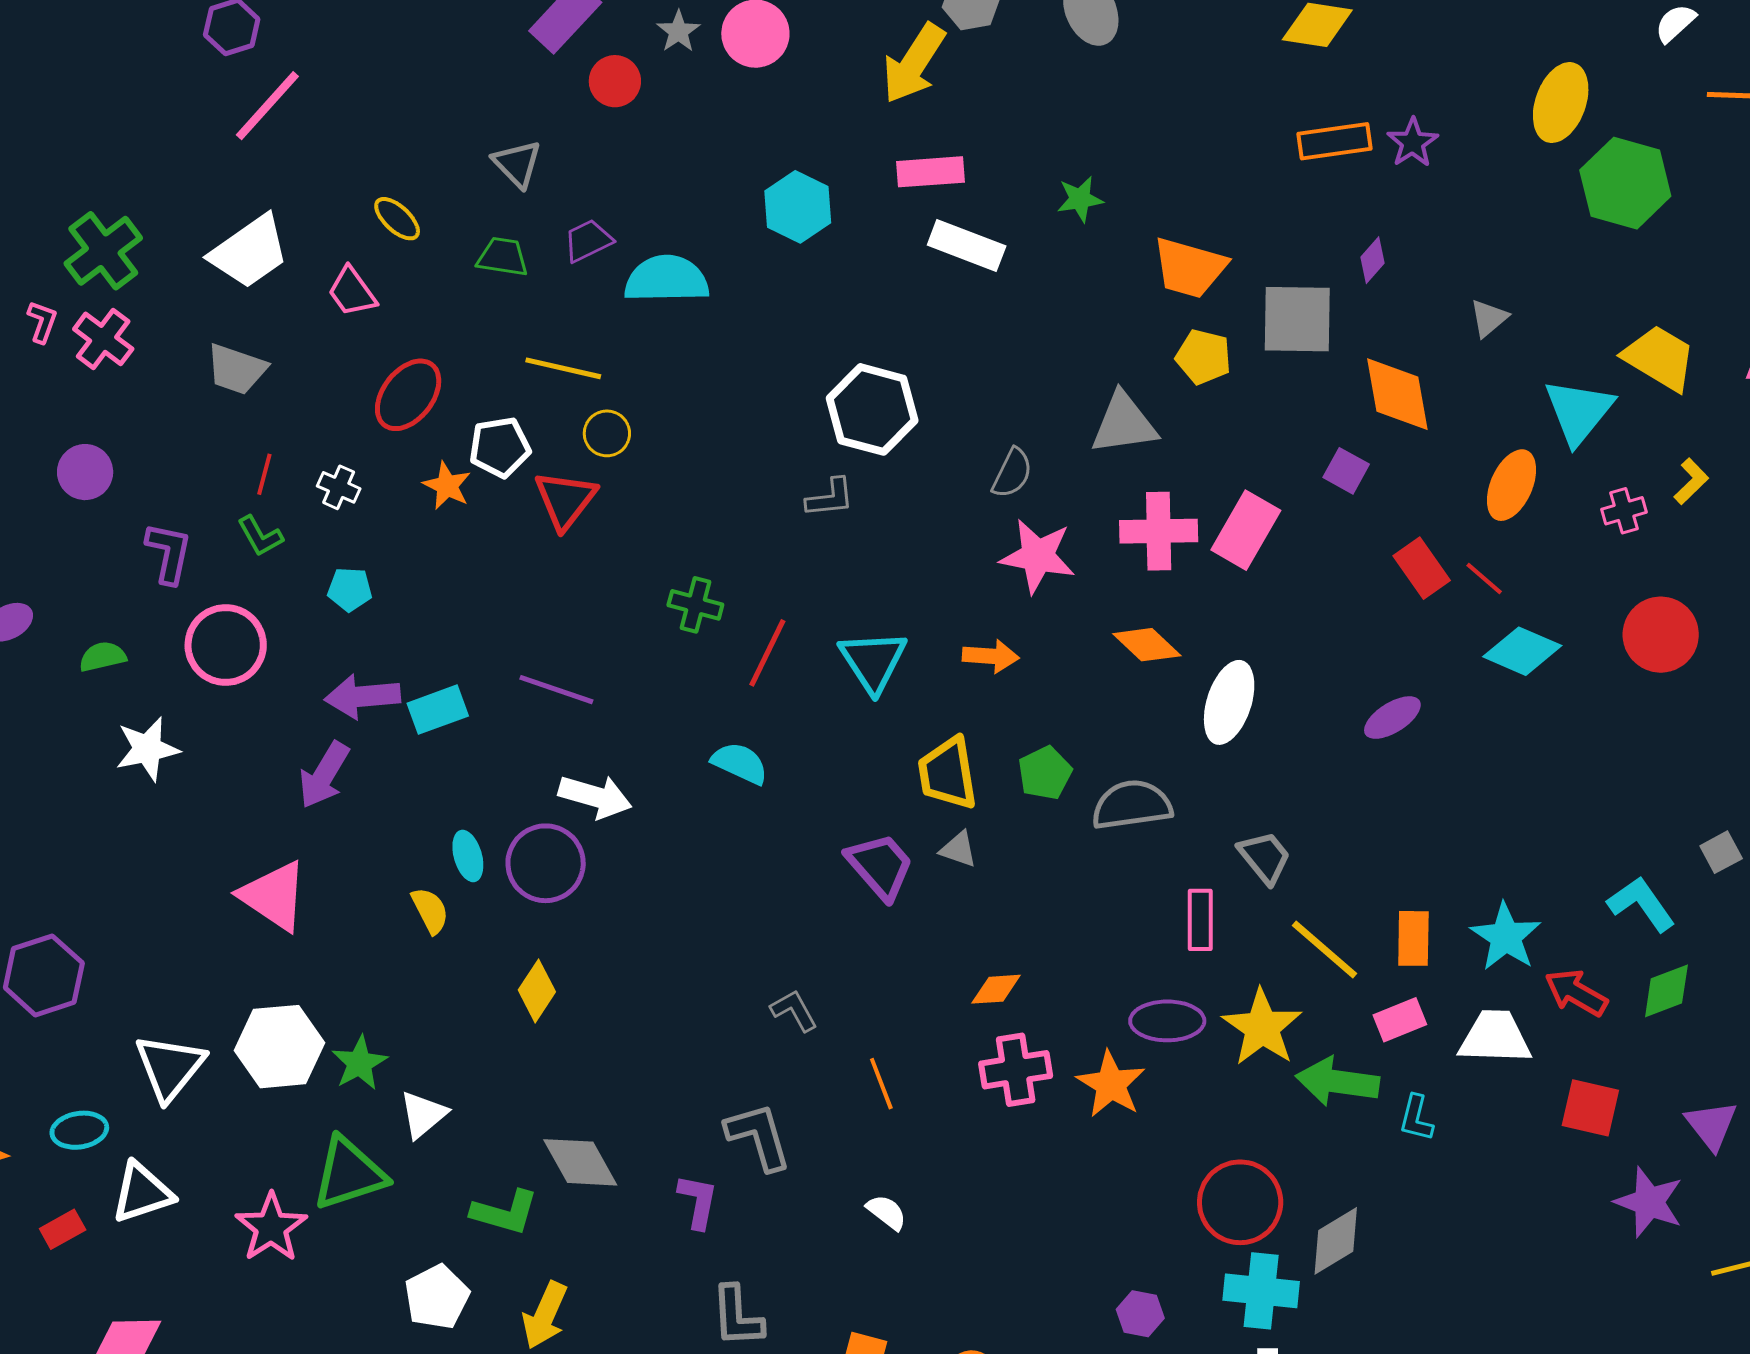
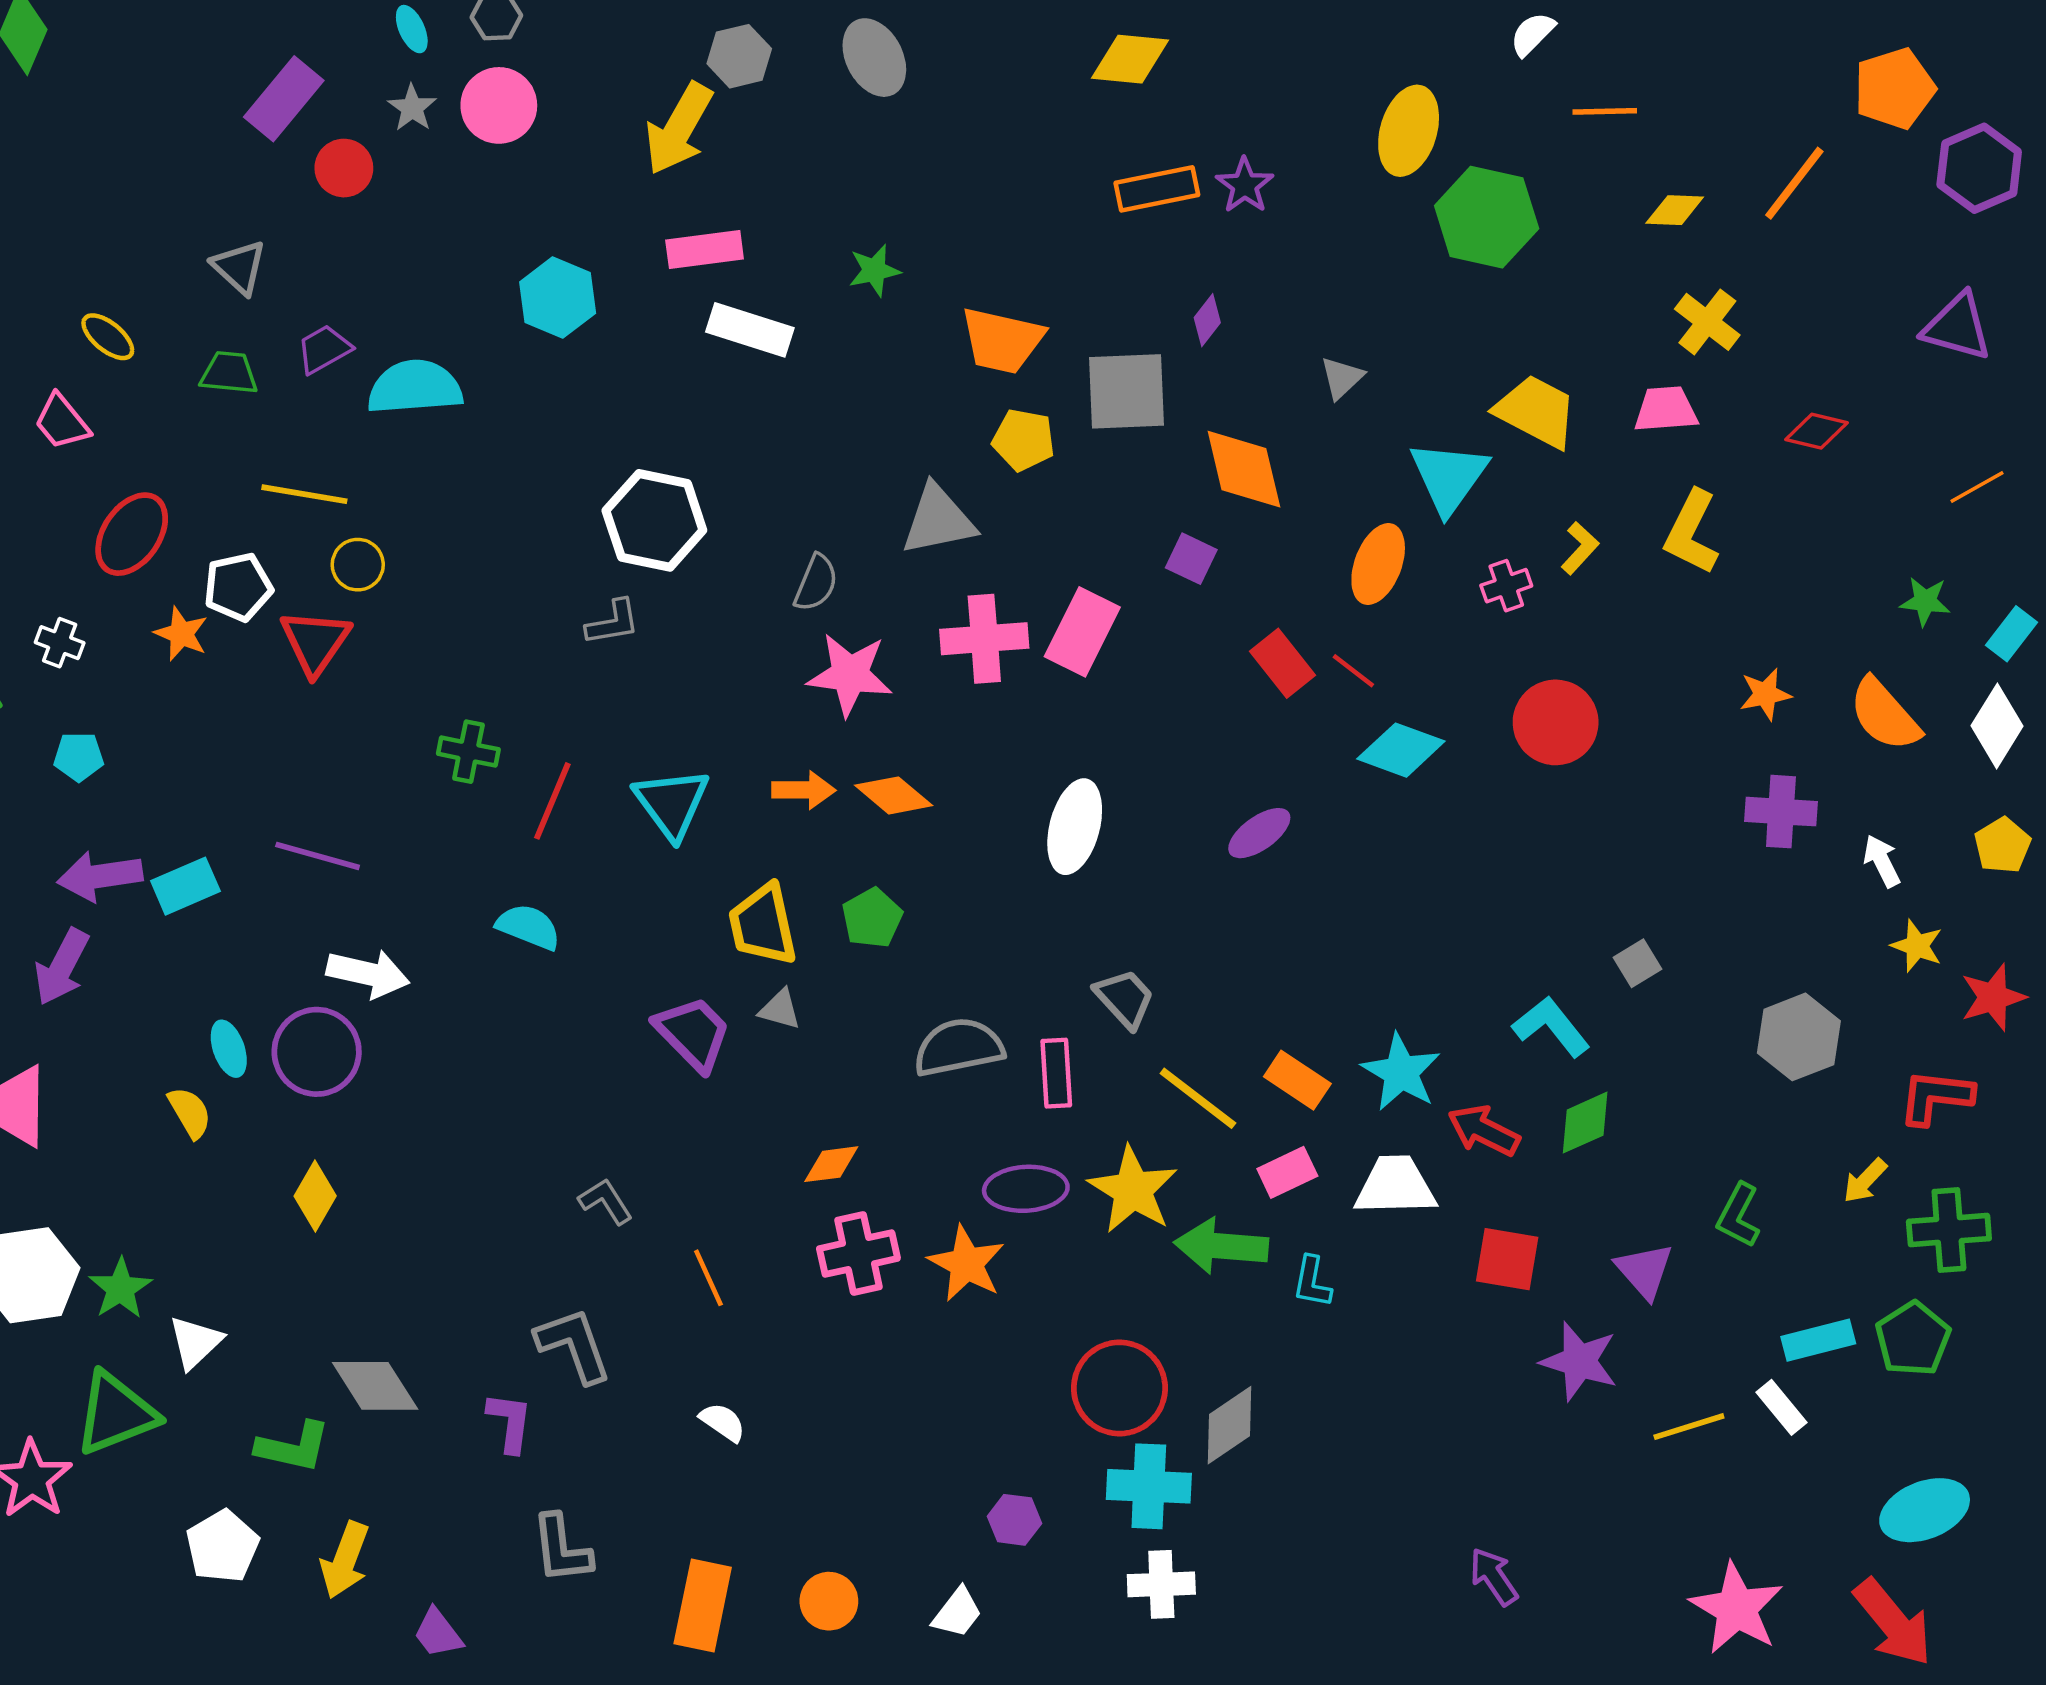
orange diamond: (1147, 645) -> (894, 795), moved
gray semicircle: (1132, 805) -> (959, 1047), moved
orange rectangle: (1413, 938) -> (1297, 1080), turned -54

